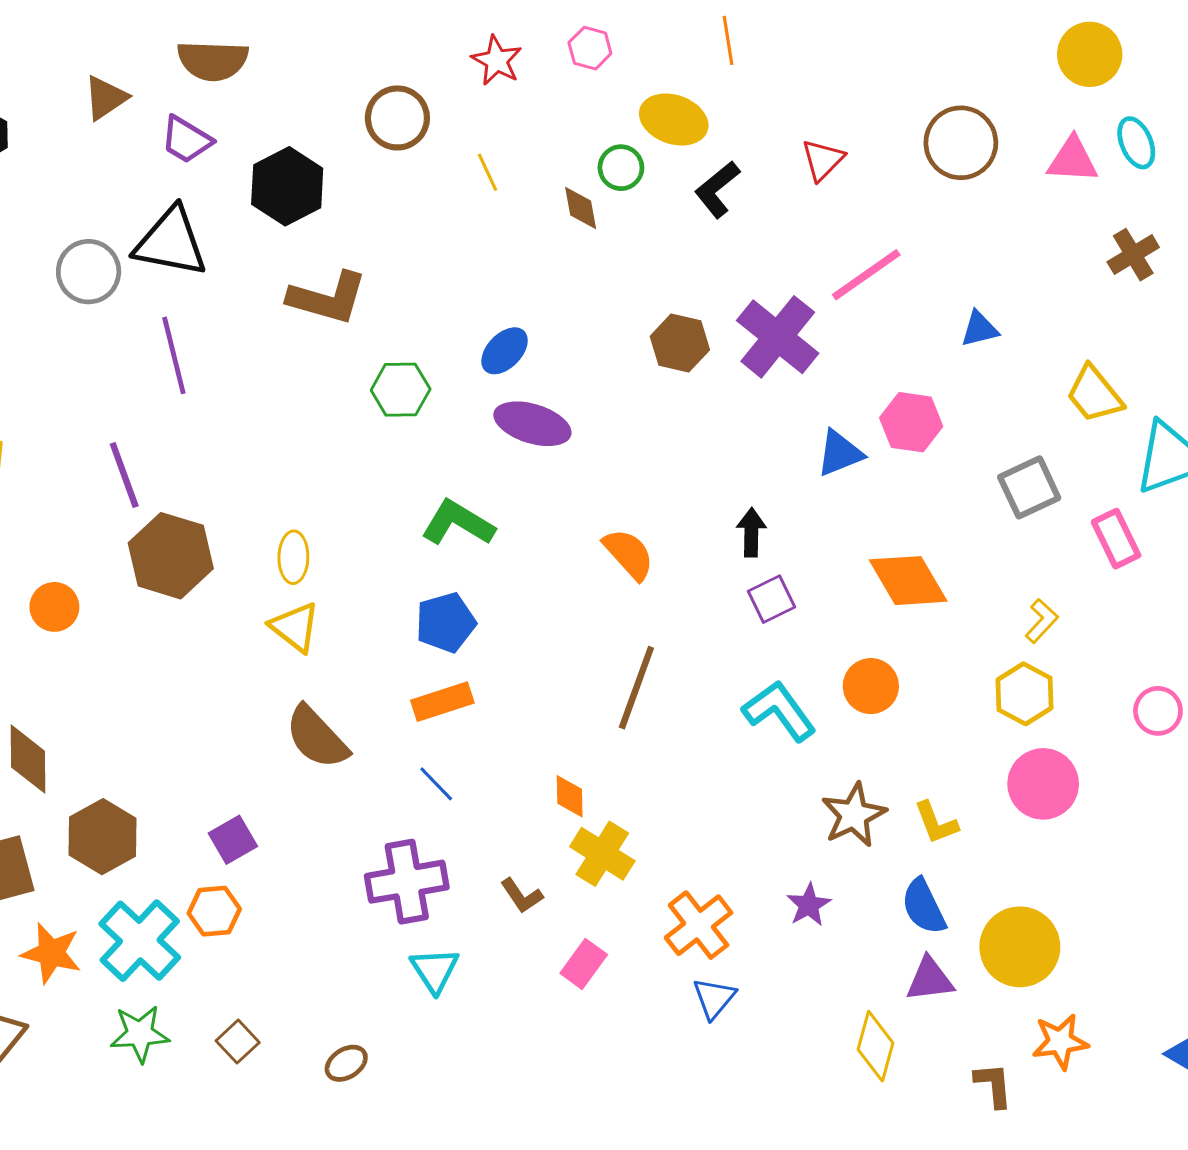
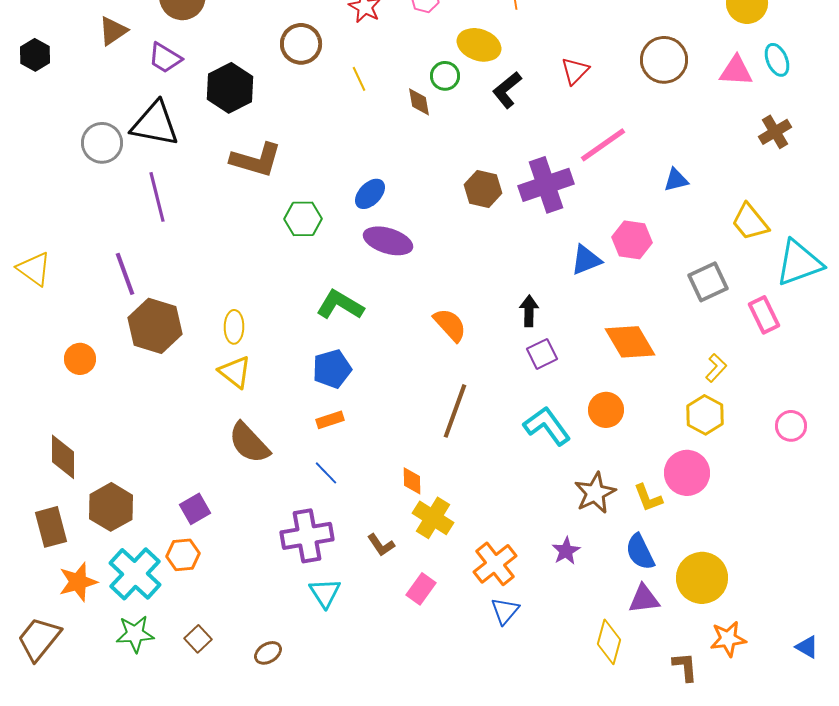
purple cross: (778, 337) -> (546, 185), turned 32
orange rectangle: (442, 702) -> (330, 420), size x0.7
pink circle: (1043, 784) -> (687, 473), moved
orange star: (51, 953) -> (78, 582), turned -30

